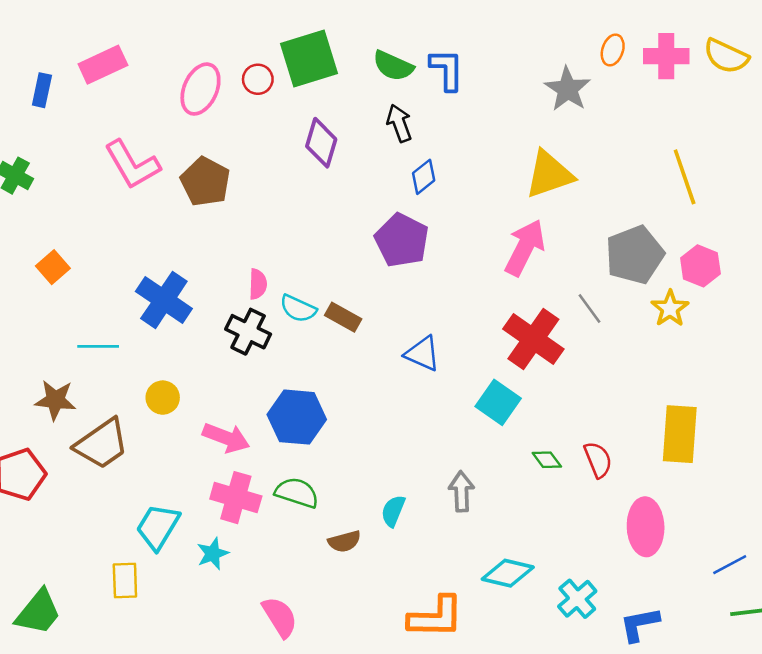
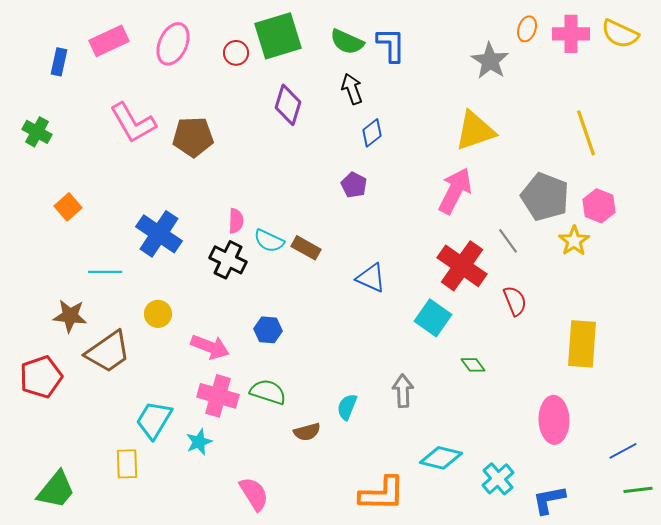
pink ellipse: (200, 89) -> (173, 44), moved
brown pentagon: (205, 182) -> (193, 137), turned -30
purple pentagon: (402, 240) -> (354, 185), size x0.6
gray pentagon: (635, 255) -> (545, 197), turned -30
blue hexagon: (297, 417) -> (268, 330), size x0.6
red semicircle: (598, 460) -> (515, 301), moved

